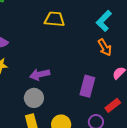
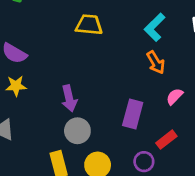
purple arrow: (40, 75) -> (69, 98), turned -90
gray circle: (34, 98) -> (77, 131), moved

